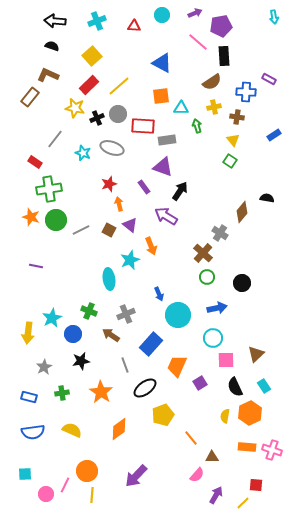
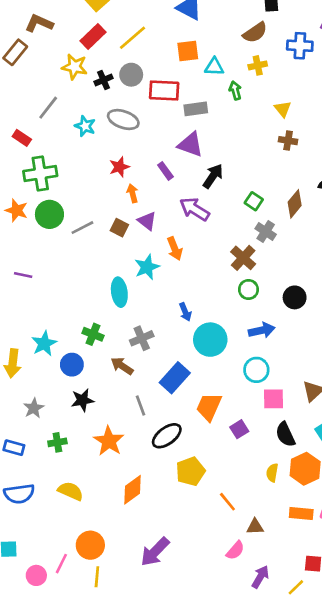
brown cross: (237, 117) -> (288, 141), moved
green square: (230, 161) -> (254, 201), moved

